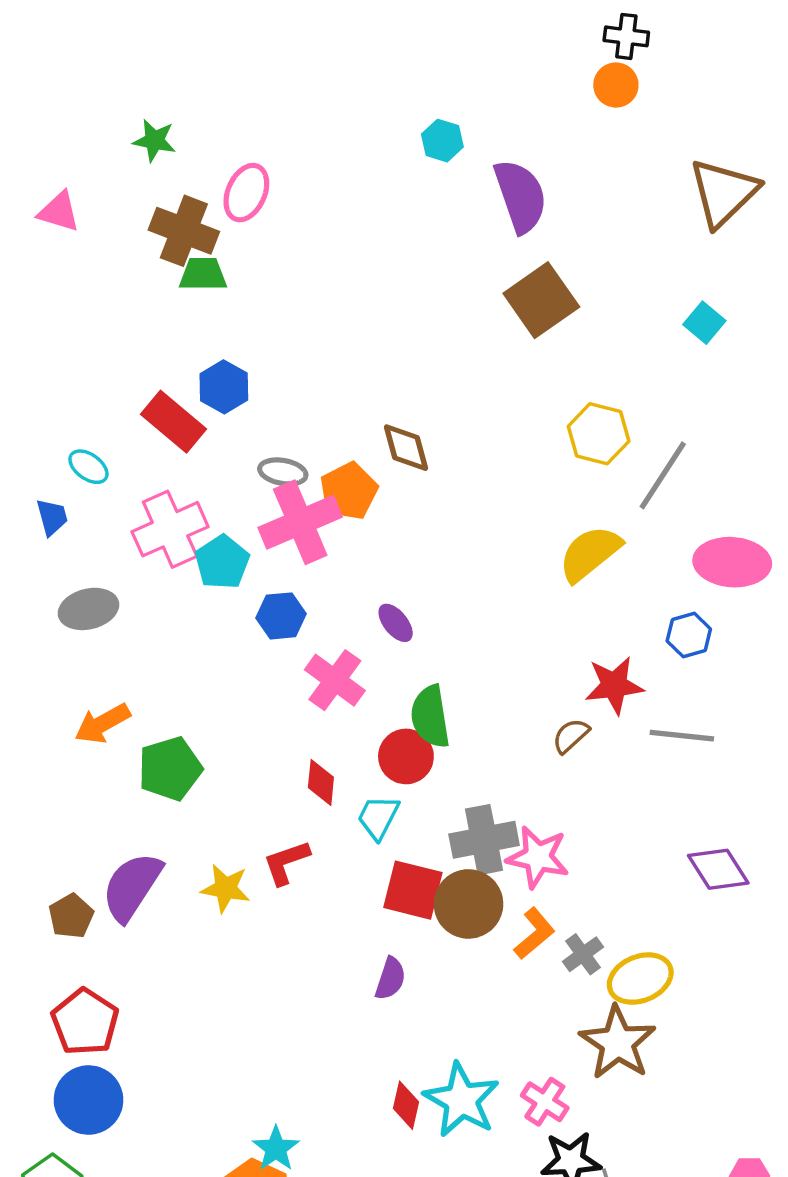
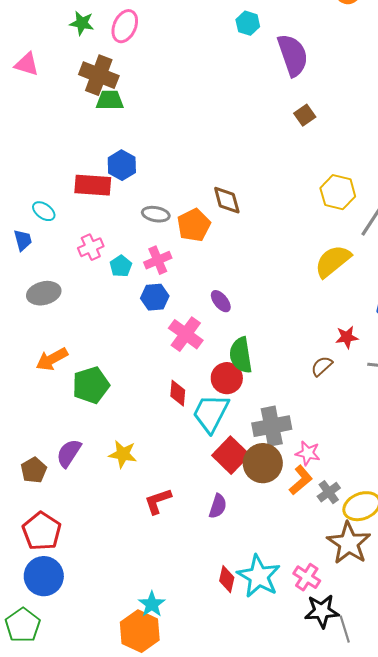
pink ellipse: (246, 193) -> (125, 26), moved
brown square: (541, 300) -> (305, 115), size x0.5
red rectangle: (173, 422) -> (93, 185), turned -36
pink cross: (300, 522) -> (158, 260), moved, size x0.6
pink cross: (170, 529) -> (91, 247), size x0.6
cyan pentagon: (222, 562) -> (121, 266), size x0.7
red star: (614, 685) -> (347, 337), size x0.7
cyan trapezoid: (378, 817) -> (211, 413), size x1.5
pink star: (538, 857) -> (308, 453), moved, size x0.7
red L-shape: (286, 862) -> (158, 501), moved
purple semicircle: (132, 887) -> (69, 453), size x0.7
red square: (413, 890) -> (231, 455), turned 30

